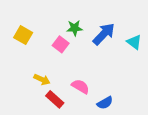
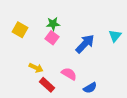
green star: (75, 28) -> (53, 24), moved
blue arrow: (104, 34) -> (85, 44), moved
cyan triangle: (134, 42) -> (115, 36), turned 32

